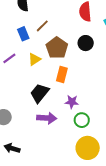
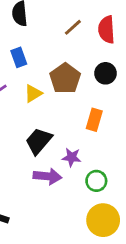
brown line: (42, 26) -> (73, 27), moved
orange rectangle: (62, 75) -> (94, 120), moved
purple star: (72, 102) -> (72, 157), moved

